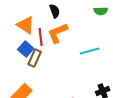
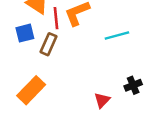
blue square: (26, 49) -> (25, 33), moved, turned 35

